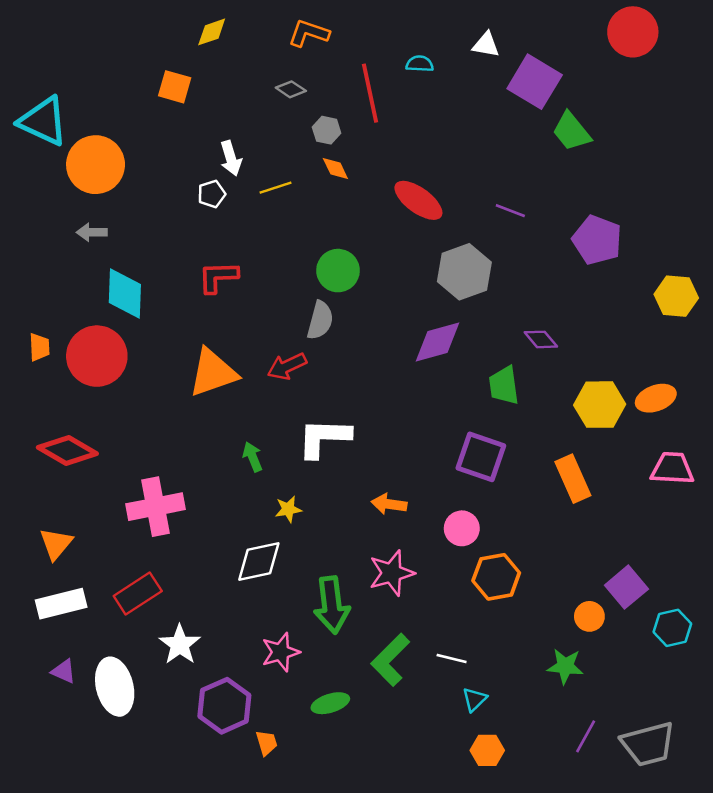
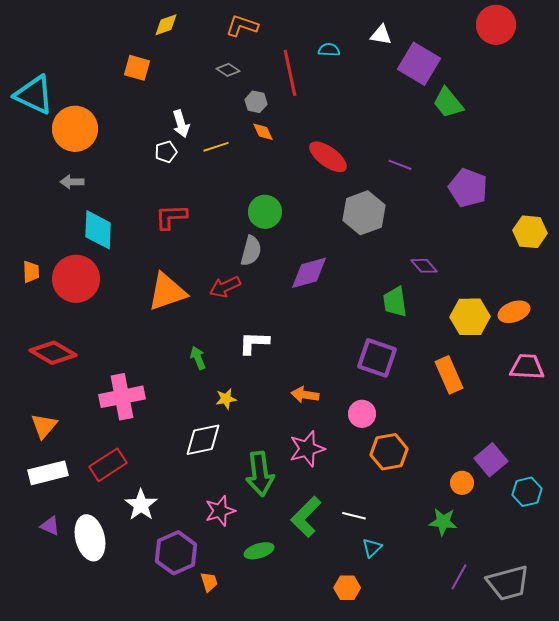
purple diamond: (438, 342) -> (309, 273), moved
white L-shape: (324, 438) -> (254, 343), size x0.7
orange hexagon: (487, 750) -> (347, 588), moved

